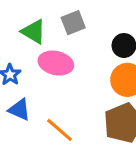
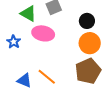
blue triangle: (19, 110) -> (24, 80), moved

